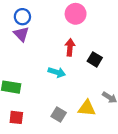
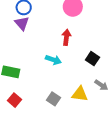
black square: (95, 59) -> (92, 59), moved
red square: (16, 117) -> (14, 100), turned 32

